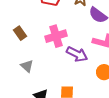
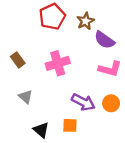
purple arrow: (77, 54) -> (83, 102), moved

